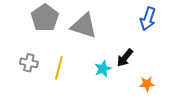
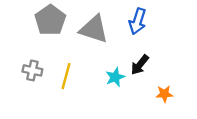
blue arrow: (148, 19) -> (138, 21), moved

